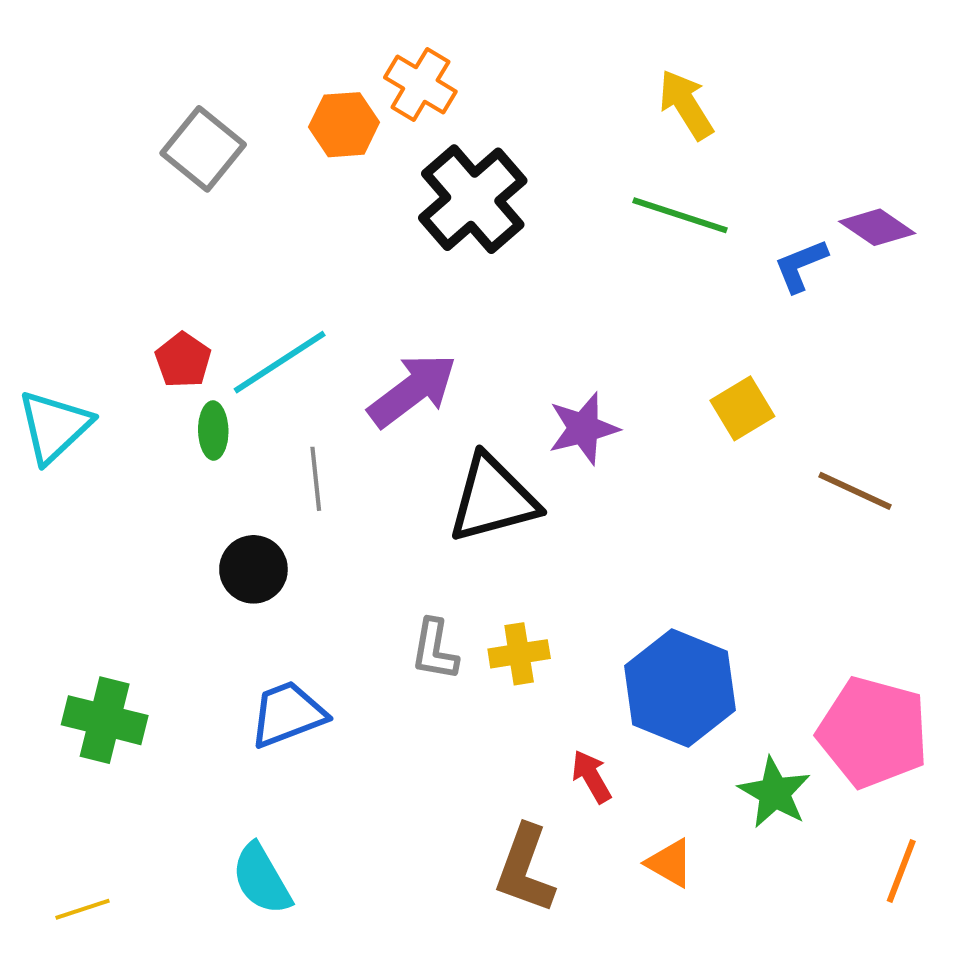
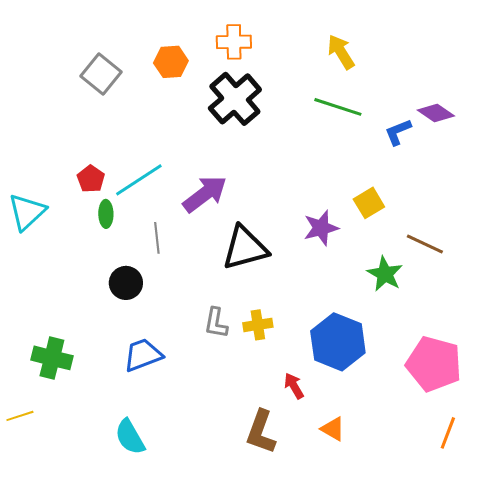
orange cross: (420, 84) -> (234, 42), moved, turned -32
purple star: (583, 428) -> (321, 228), moved
green star: (775, 793) -> (385, 274), moved
yellow line: (82, 909) -> (20, 416), moved

